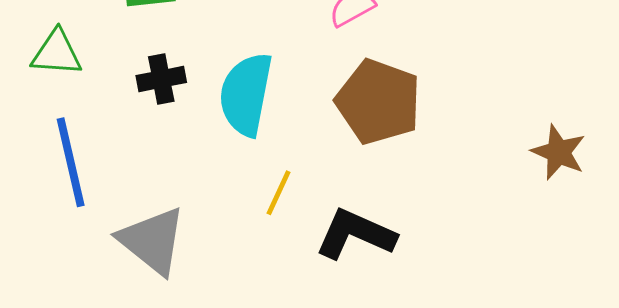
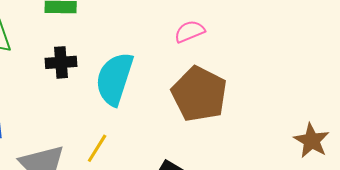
yellow line: (278, 193) -> (97, 148), moved

